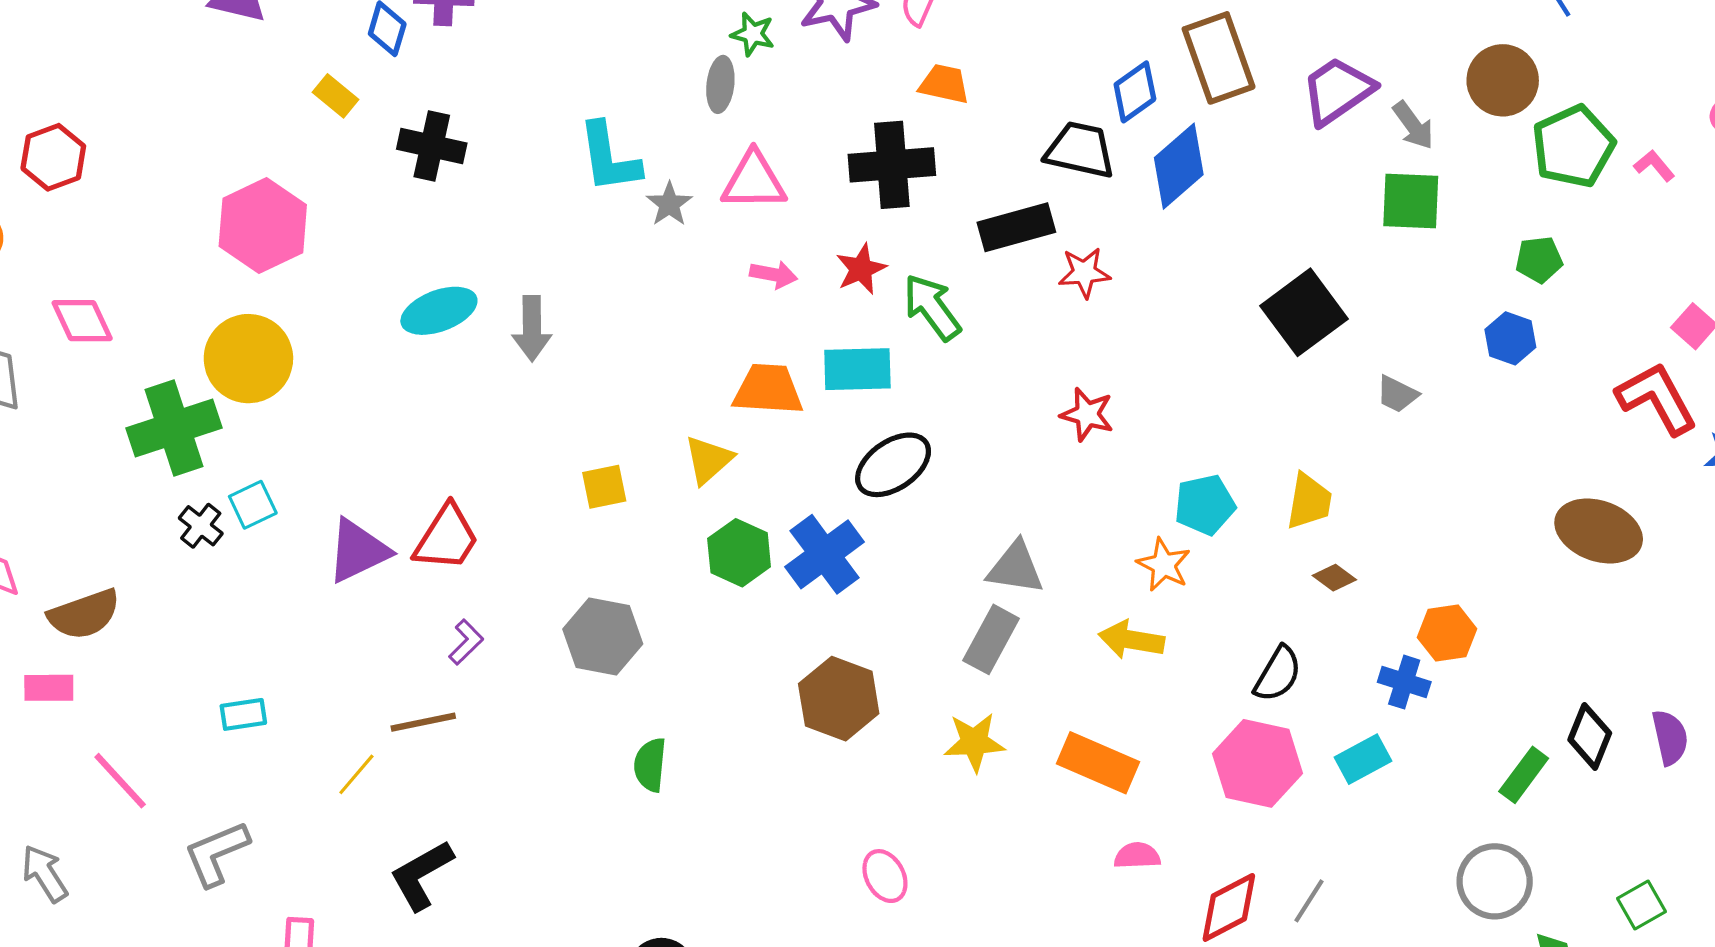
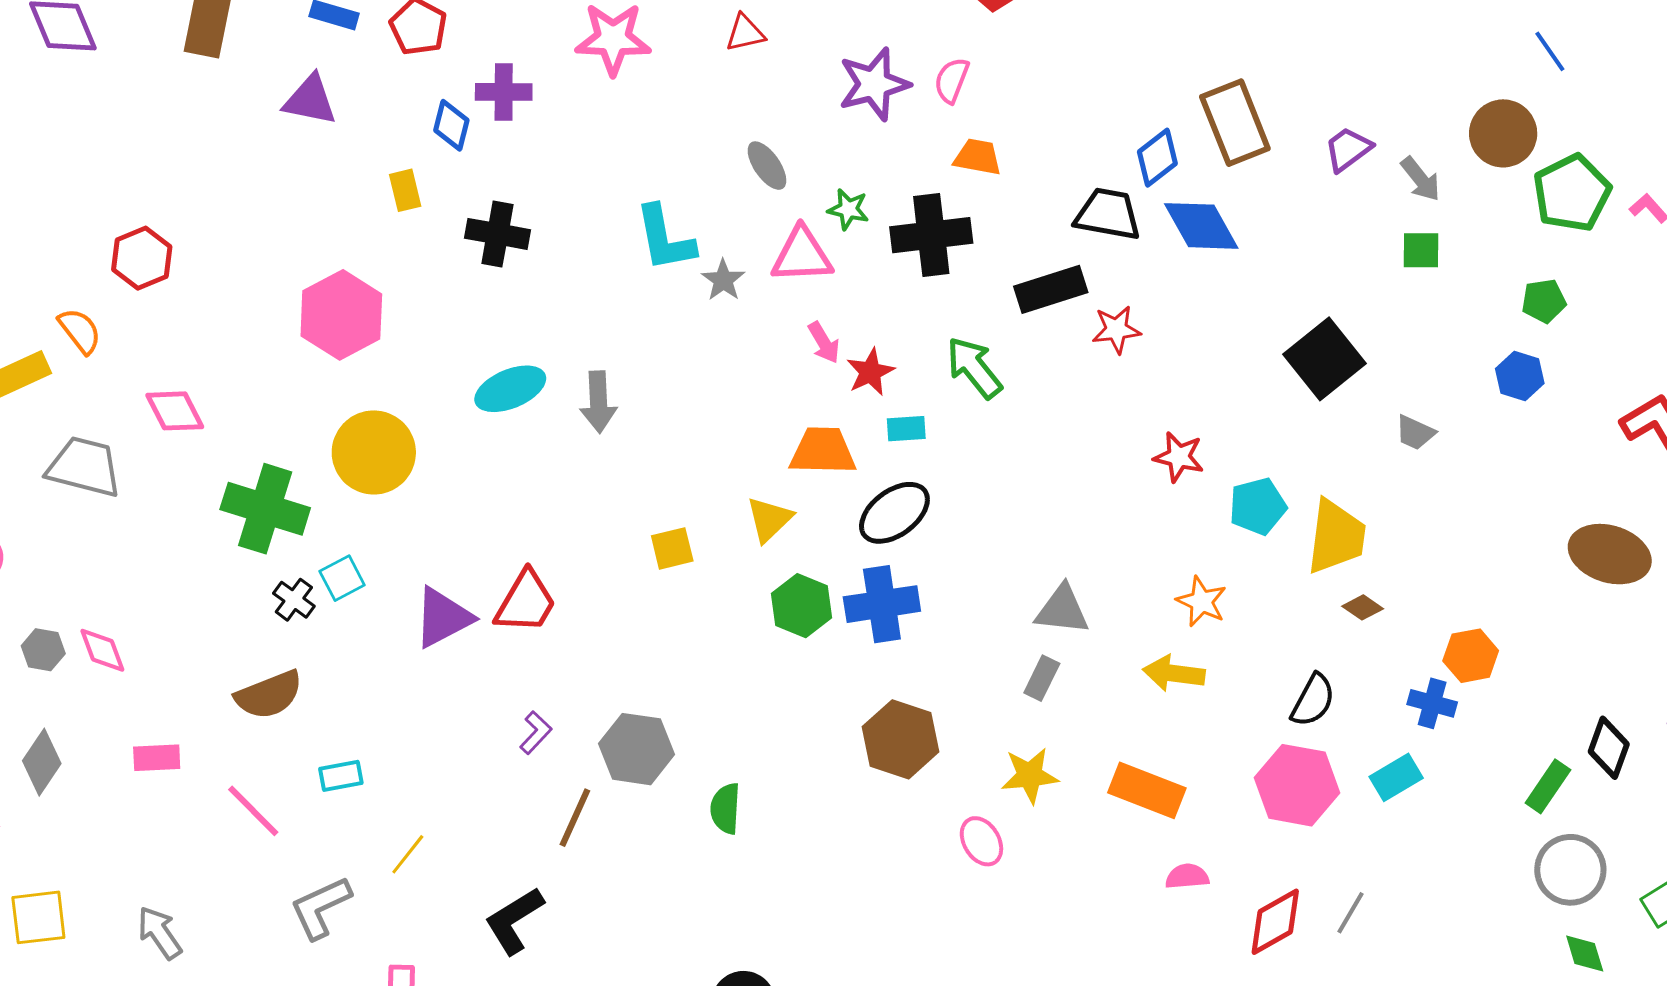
green star: (753, 34) -> (848, 209), moved
gray ellipse: (720, 84) -> (767, 166), turned -39
purple trapezoid: (1337, 91) -> (1348, 149), size x0.7
yellow rectangle: (336, 96) -> (405, 190), turned 39
blue diamond: (1179, 166) -> (1201, 226), turned -76
green square: (1411, 201) -> (1421, 250), size x0.7
red star: (861, 269) -> (870, 372), moved
pink arrow: (774, 275) -> (824, 343), turned 51
yellow circle: (248, 359) -> (374, 452), moved
cyan rectangle: (857, 369) -> (906, 429), size x0.6
red star: (1087, 414) -> (1179, 457), moved
green cross: (174, 428) -> (265, 509), turned 38
black ellipse: (893, 465) -> (894, 513), moved
yellow trapezoid: (1309, 501) -> (1336, 537), size x1.4
cyan pentagon: (1205, 505) -> (1258, 506), moved
blue cross: (825, 554) -> (882, 604), turned 30
brown semicircle: (84, 614) -> (269, 695), moved
gray hexagon: (603, 637) -> (637, 749), moved
gray rectangle: (991, 639) -> (1042, 678), size x0.7
purple L-shape: (466, 642) -> (536, 733), moved
brown line: (423, 722) -> (575, 818), moved, turned -52
yellow line: (356, 774) -> (408, 854), moved
pink line: (120, 781) -> (253, 811), moved
pink ellipse: (885, 876) -> (981, 841), moved
gray circle: (1495, 881) -> (1570, 870), moved

